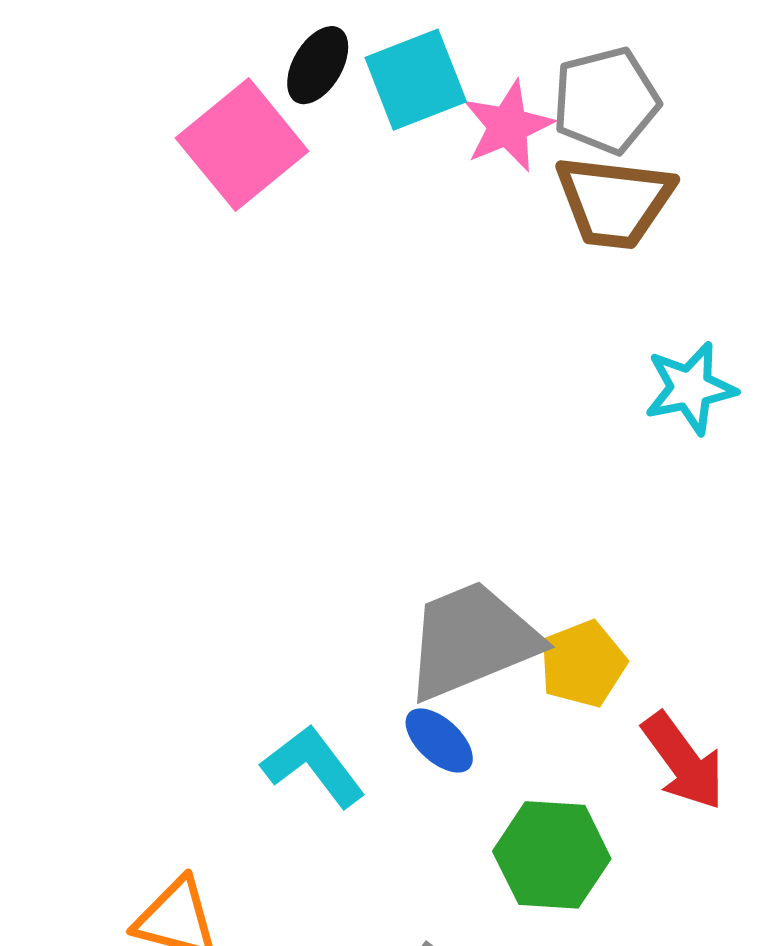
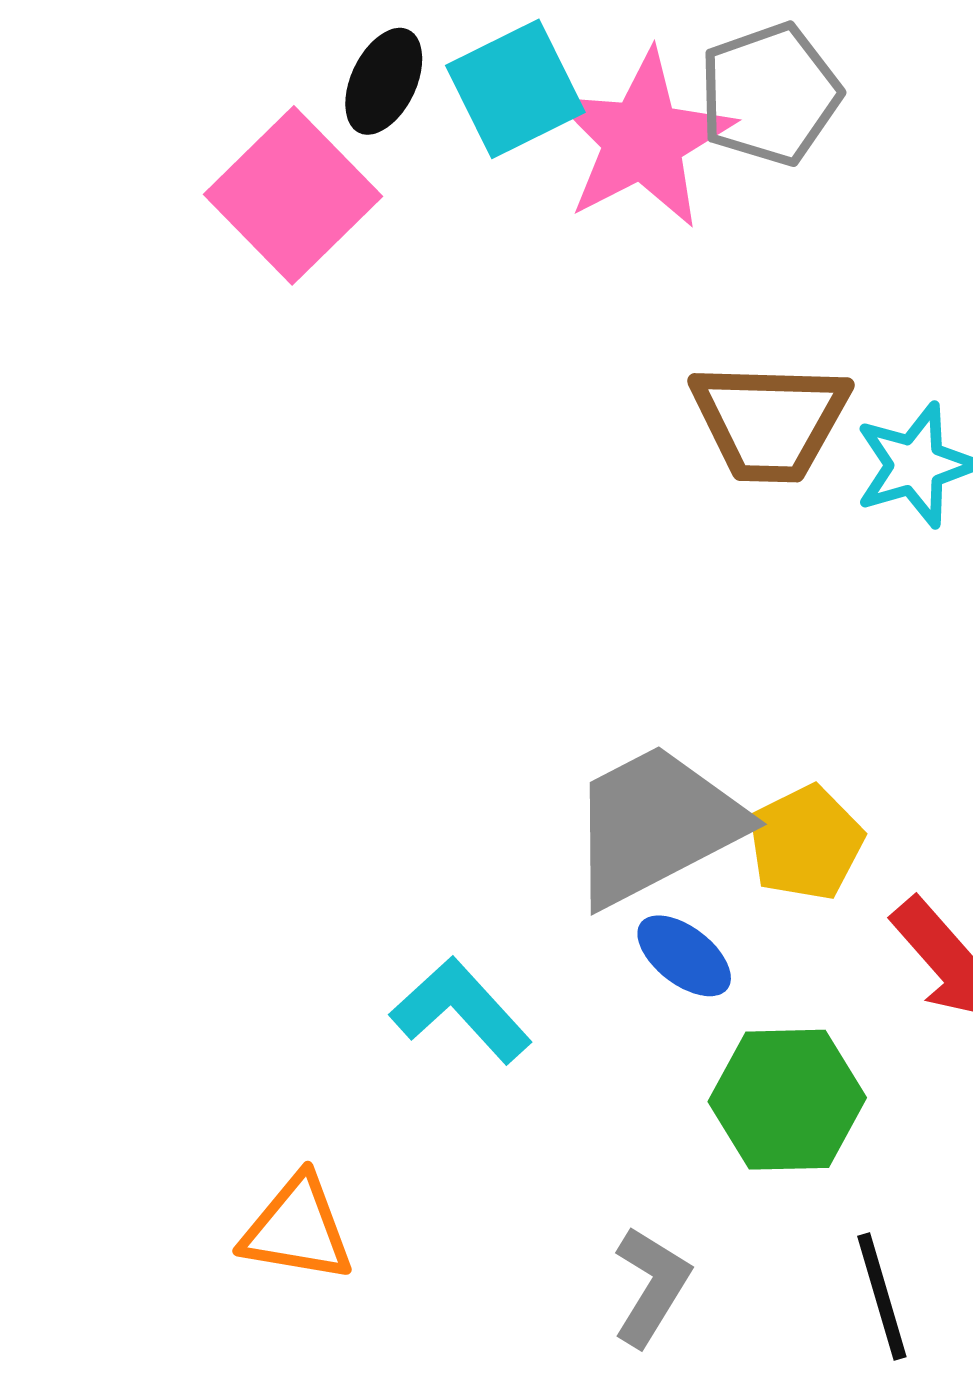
pink star: (508, 126) -> (643, 140), size x1.5
brown trapezoid: (614, 202) -> (770, 421), moved
blue ellipse: (439, 741) -> (684, 956), moved

